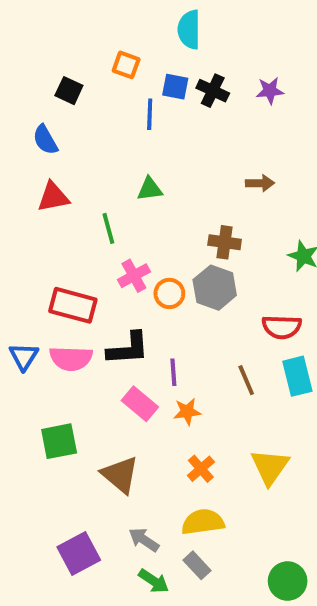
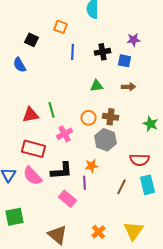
blue square: (175, 87) -> (124, 61), moved
black cross: (213, 91) -> (102, 52), moved, turned -35
green triangle: (150, 189) -> (96, 86), moved
red triangle: (53, 197) -> (30, 115), moved
orange circle: (169, 293) -> (88, 118), moved
pink semicircle: (71, 358) -> (32, 176), turned 45
brown line: (246, 380) -> (122, 187), turned 49
orange star: (187, 412) -> (92, 166), moved
green square: (59, 441) -> (14, 217), moved

